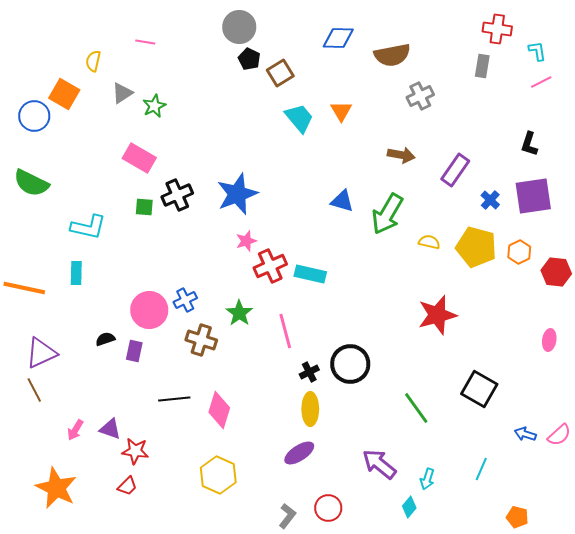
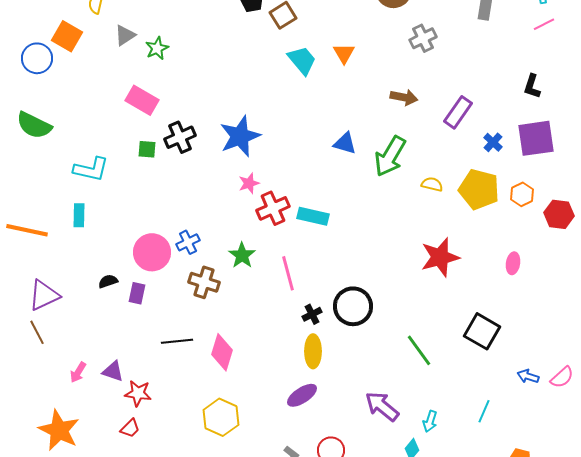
pink ellipse: (549, 340) -> (513, 263), moved

